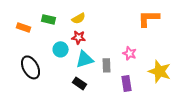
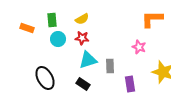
green rectangle: (49, 19) -> (52, 20), turned 72
cyan circle: (61, 49) -> (58, 39), moved
pink star: (130, 53) -> (139, 47), moved
black ellipse: (31, 67) -> (45, 78), moved

